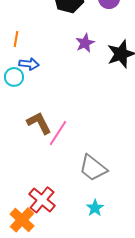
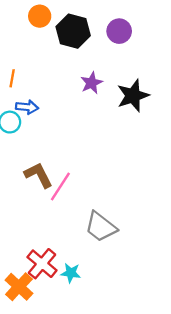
cyan star: (95, 208) -> (71, 273), moved, turned -30

